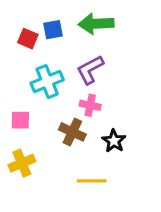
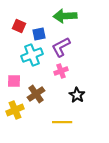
blue square: (53, 30) -> (39, 34), moved
pink cross: (90, 105) -> (61, 71), turned -32
brown cross: (72, 132) -> (36, 94), moved, turned 30

